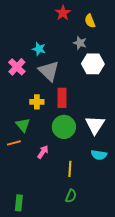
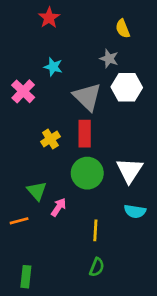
red star: (63, 13) -> (49, 18), moved
gray triangle: (49, 71) -> (87, 97), moved
yellow cross: (37, 102) -> (50, 139), turned -32
green triangle: (23, 125) -> (37, 191), moved
orange line: (14, 143) -> (19, 221), moved

